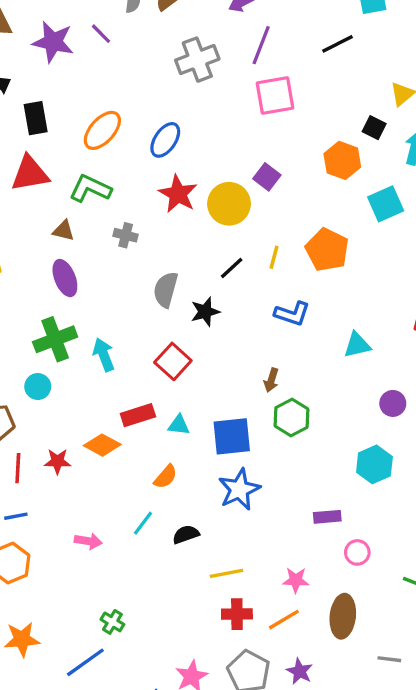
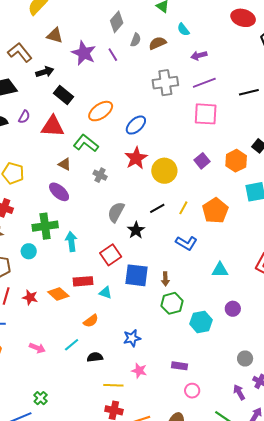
purple line: (261, 45) -> (204, 83), turned 35
black rectangle: (36, 118) -> (63, 95), turned -54
purple square: (267, 177) -> (202, 161), moved
purple ellipse: (65, 278) -> (59, 192), turned -40
black star: (205, 312) -> (136, 230), turned -30
brown arrow: (271, 380) -> (165, 279), turned -32
blue square: (232, 436) -> (137, 275), moved
cyan hexagon: (374, 464) -> (201, 322), moved
blue star: (239, 489) -> (132, 338), size x0.7
pink star: (296, 580) -> (139, 371), moved

